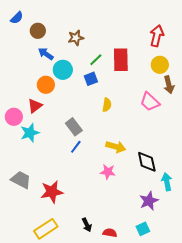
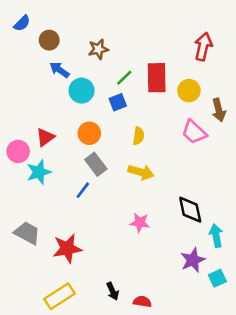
yellow circle: (160, 65) -> (189, 91), moved
orange circle: (46, 85) -> (89, 133), moved
blue line: (76, 147) -> (83, 190), moved
yellow arrow: (116, 147) -> (141, 172), moved
cyan square: (143, 229) -> (217, 278), moved

